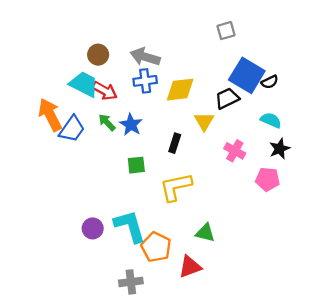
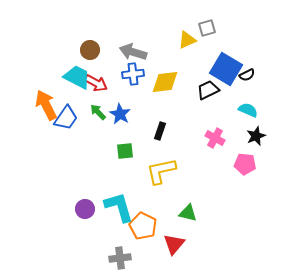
yellow triangle: (204, 121) -> (187, 40), moved, turned 36
red triangle: (190, 267) -> (174, 244), turned -30

